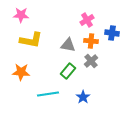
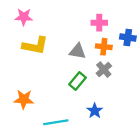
pink cross: (87, 20) -> (99, 23), turned 32
orange star: (21, 72) -> (24, 99), moved
cyan line: (48, 94) -> (56, 122), moved

